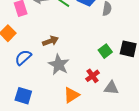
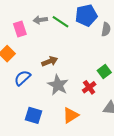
red cross: (93, 76) -> (89, 87), moved
blue square: (23, 96) -> (34, 115), moved

